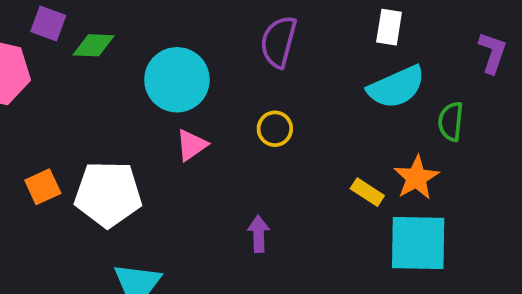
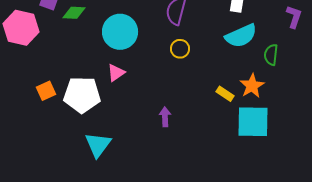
yellow circle: (275, 129) -> (180, 49), moved
pink triangle: (191, 145) -> (116, 73), moved

